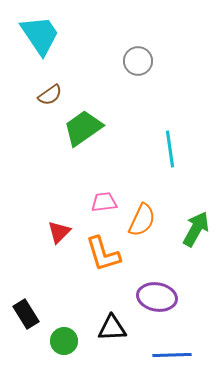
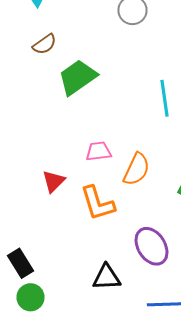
purple ellipse: (157, 297) -> (152, 246), turned 48
green circle: (64, 341) -> (30, 297), moved

